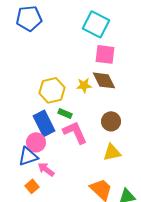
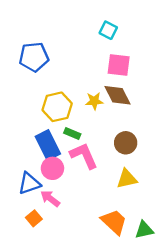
blue pentagon: (29, 18) -> (34, 57), moved
cyan square: (96, 24) -> (108, 30), size x0.6
pink circle: (36, 142) -> (52, 168), moved

